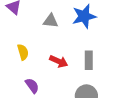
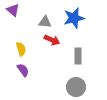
red arrow: (59, 61) -> (52, 40), moved
purple semicircle: (32, 86) -> (23, 70), moved

